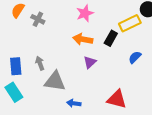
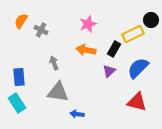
blue semicircle: (135, 57) -> (138, 68), size x1.6
purple triangle: (90, 62) -> (109, 71), moved
gray arrow: (40, 63) -> (54, 63), moved
red triangle: (117, 99) -> (137, 102), moved

